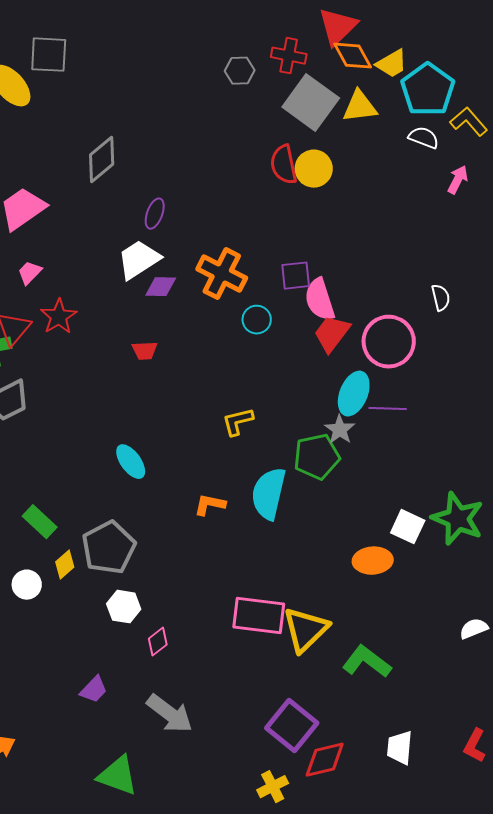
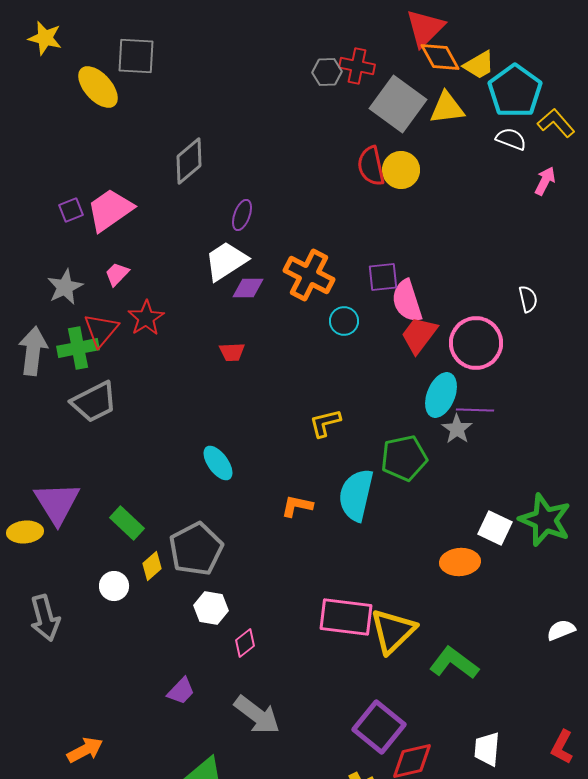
red cross: (289, 56) -> (357, 66), moved
gray star: (340, 430) -> (457, 429), moved

